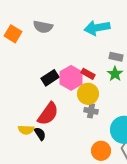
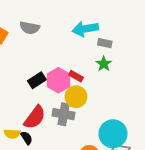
gray rectangle: (116, 57) -> (105, 43), moved
green star: (115, 74) -> (104, 64), moved
gray cross: (91, 111) -> (64, 114), moved, size x1.5

